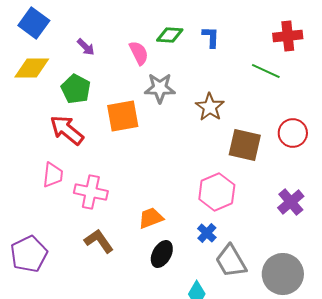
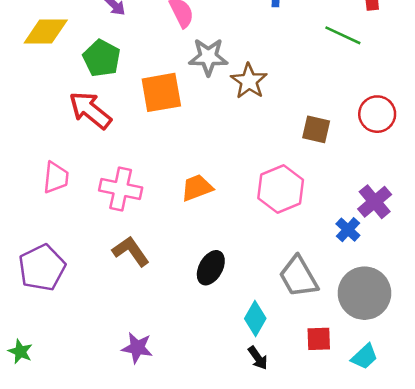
brown star: (210, 107) -> (249, 81), moved
brown square: (245, 145) -> (316, 129), size x0.7
pink trapezoid: (53, 175) -> (56, 178), moved
orange trapezoid: (151, 218) -> (197, 188), moved
blue cross: (207, 233) -> (348, 230), moved

